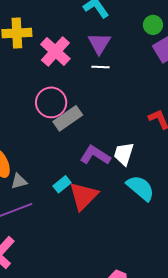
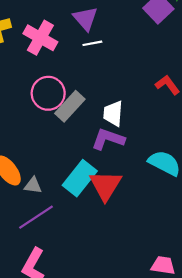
white trapezoid: (124, 154) -> (113, 113), moved
gray triangle: (19, 181) -> (33, 185), turned 36
cyan rectangle: (62, 184) -> (80, 178), size x1.8

